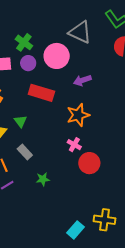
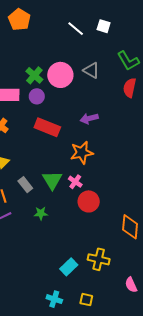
gray triangle: (80, 32) -> (91, 70), size x0.7
pink circle: (57, 56) -> (60, 75), moved
green triangle: (20, 121) -> (52, 180), moved, size x1.5

